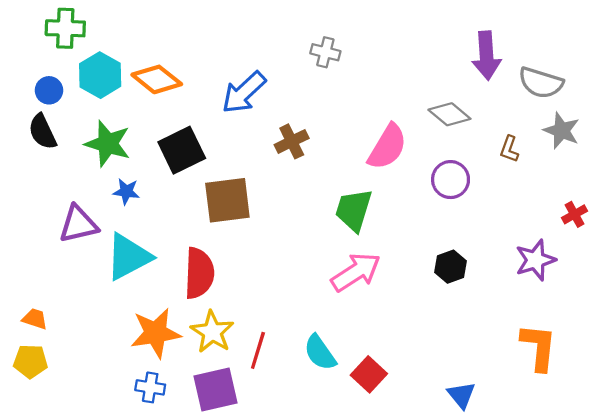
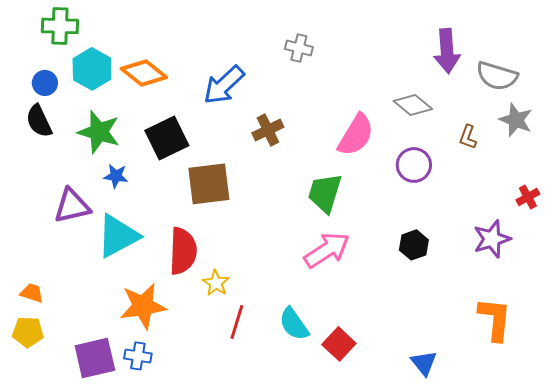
yellow star: (212, 332) -> (216, 283), moved, size x0.7
purple square: (215, 390) -> (95, 358), moved

